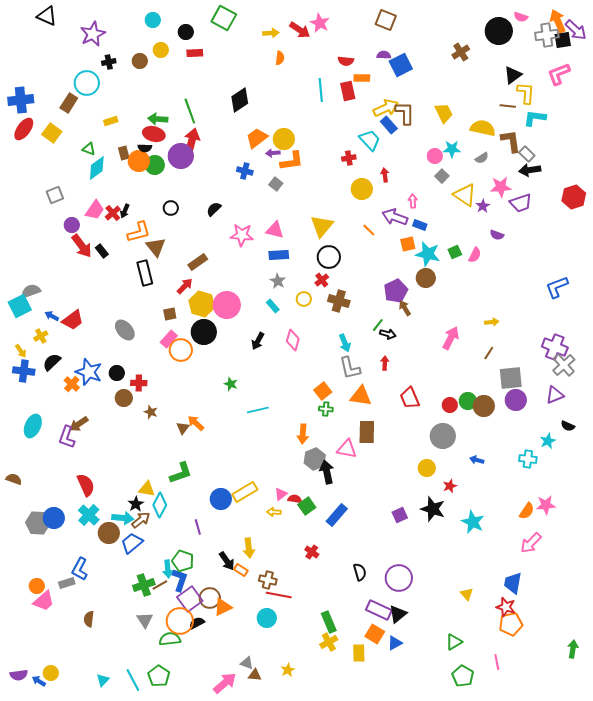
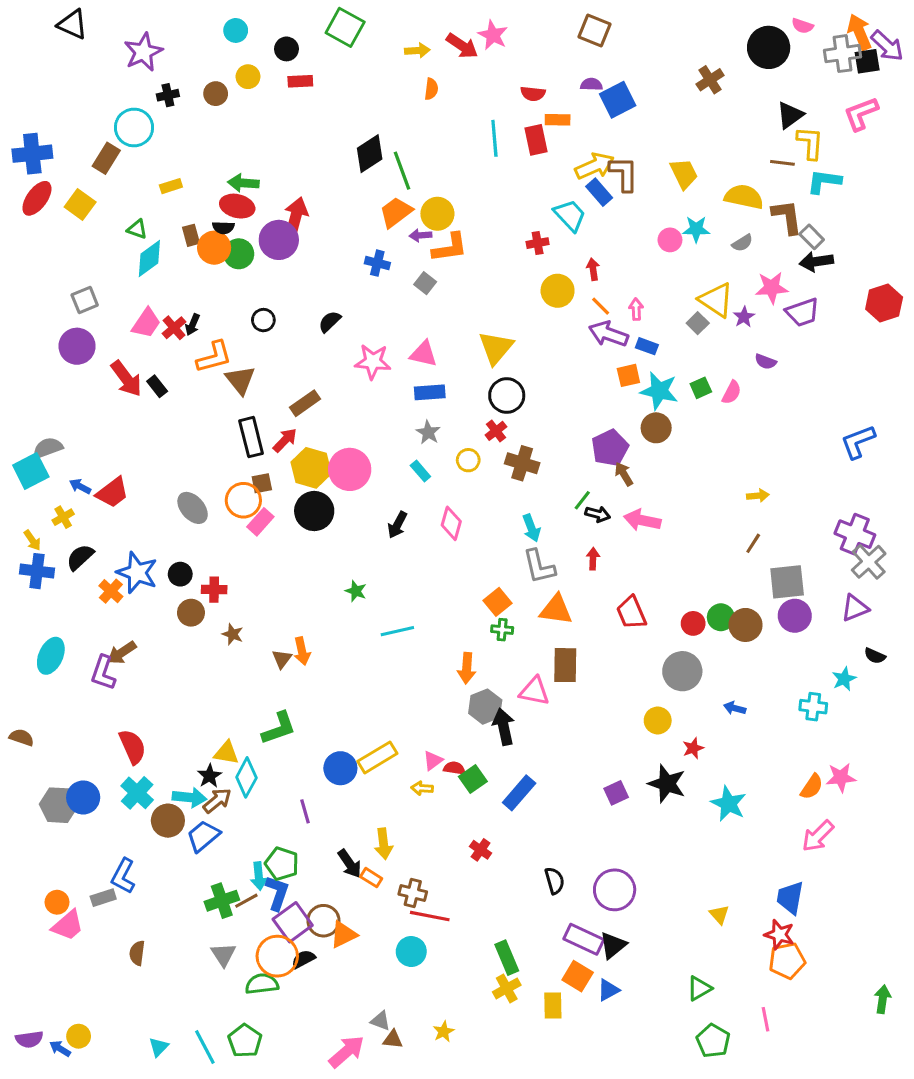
green line: (190, 111) -> (402, 171), moved
gray square: (442, 176) -> (698, 323), moved
purple circle: (72, 225) -> (77, 346), moved, size x1.5
orange line: (369, 230) -> (601, 306), moved
black rectangle: (145, 273) -> (251, 437), moved
pink arrow: (451, 338) -> (642, 520), moved, turned -105
orange circle: (181, 350) -> (243, 500), moved
orange arrow: (196, 423) -> (302, 651), turned -144

